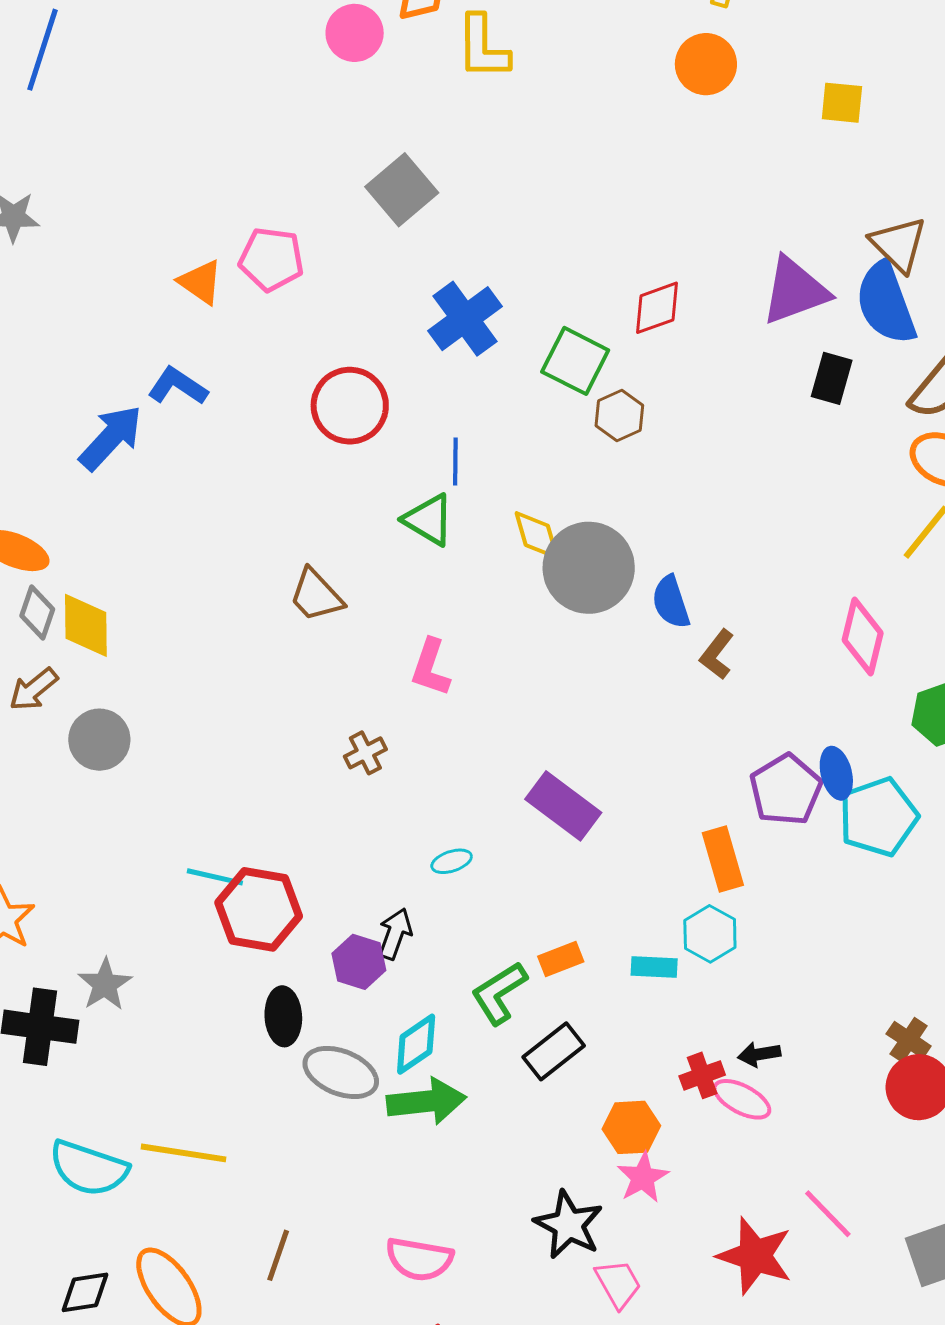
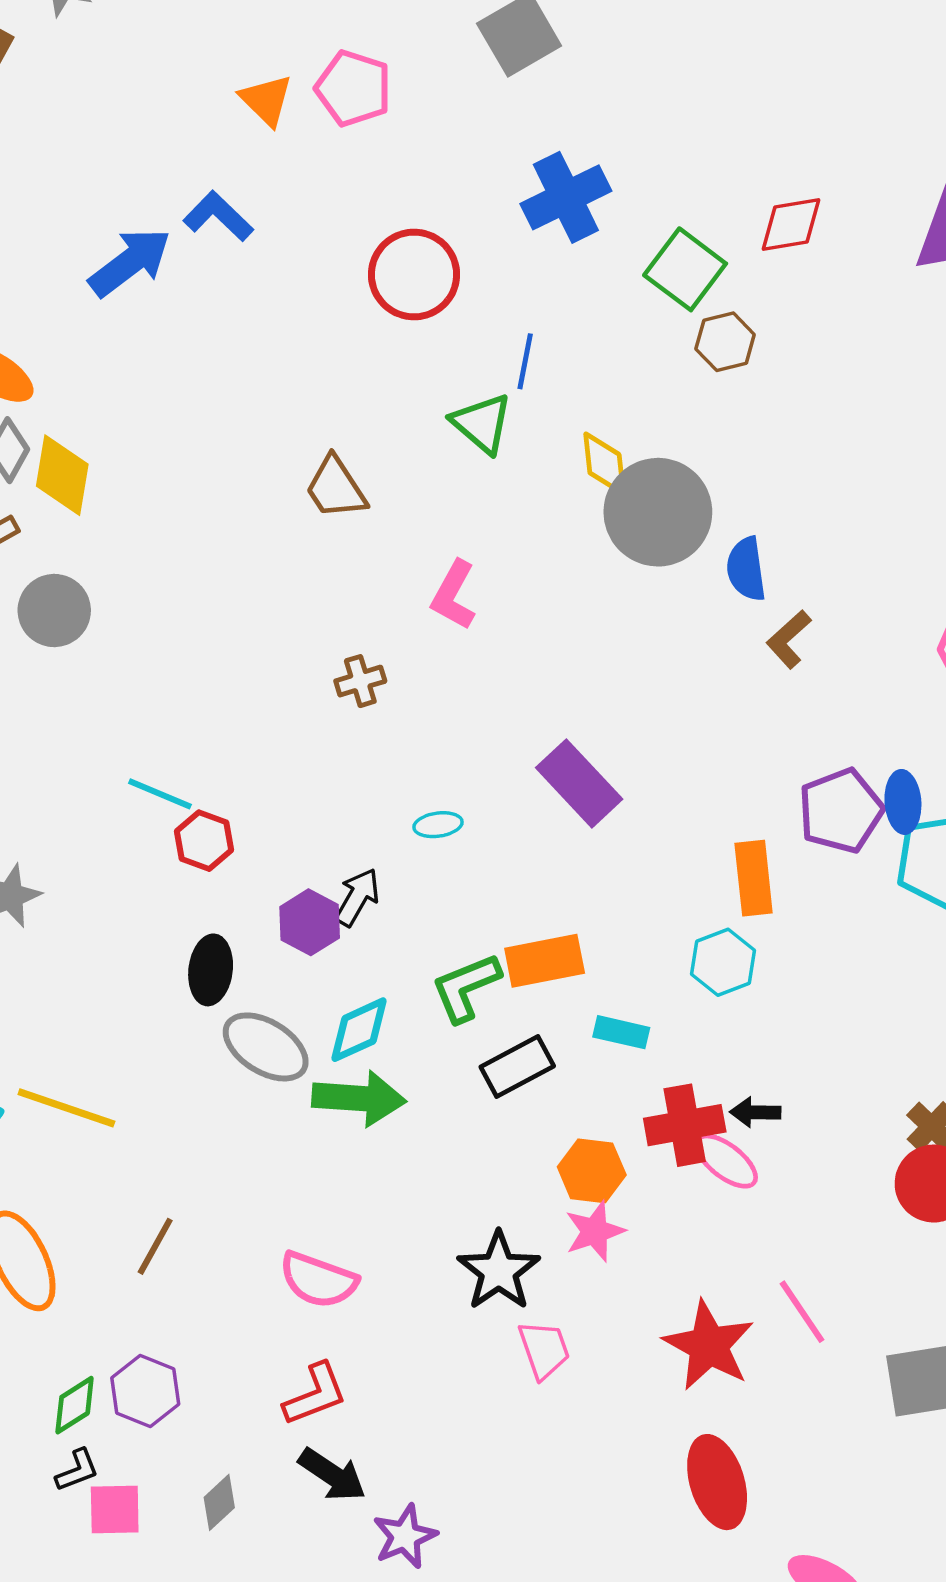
red hexagon: (259, 909) -> (204, 841), size x0.6
orange rectangle: (561, 959) -> (545, 961), size x1.5
cyan rectangle: (654, 967) -> (621, 1032), moved
red cross: (702, 1075) -> (685, 1125), size x1.5

